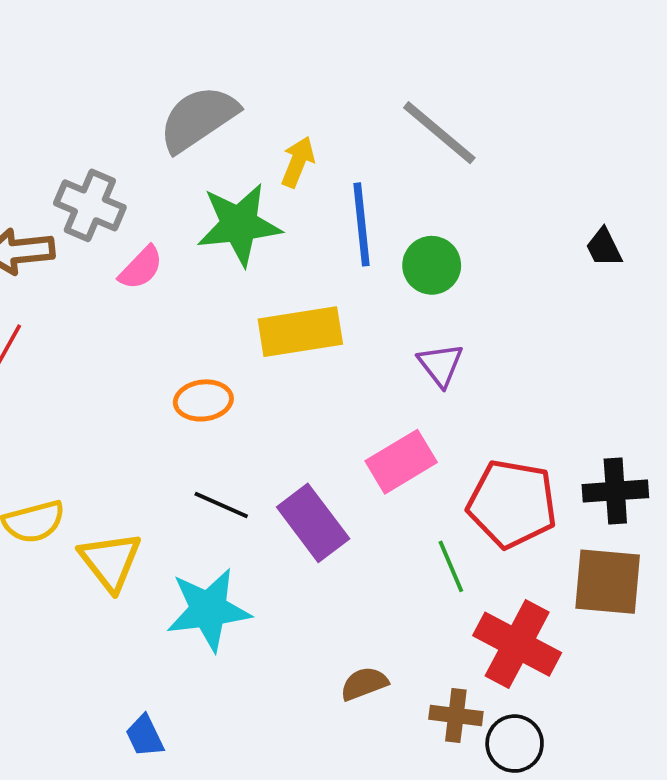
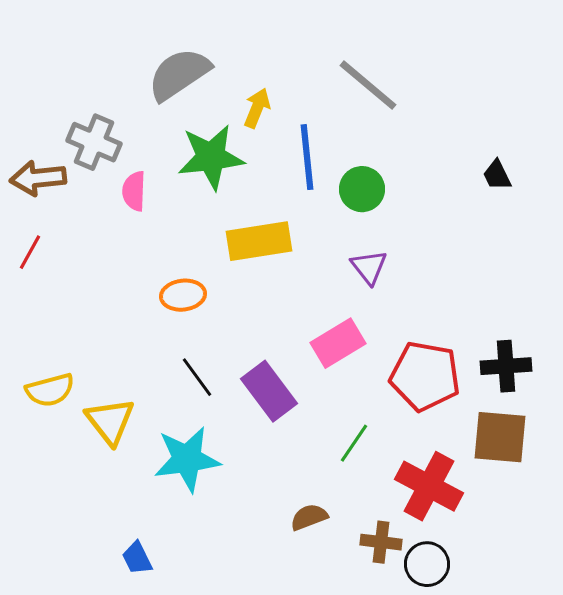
pink semicircle: (141, 268) -> (134, 191), turned 138
black line: (221, 505) -> (197, 377), turned 30
green line: (451, 566) -> (354, 443), moved, turned 57

